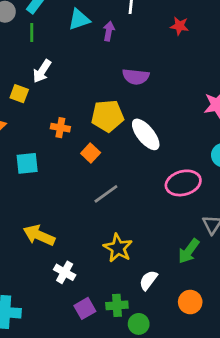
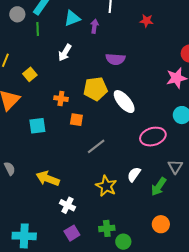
white arrow: (42, 71) -> (65, 53), moved
yellow square: (19, 94) -> (30, 74), turned 32
orange square: (91, 153) -> (76, 120), moved, turned -32
white semicircle: (148, 280) -> (134, 174), moved
purple square: (85, 308) -> (72, 233), moved

